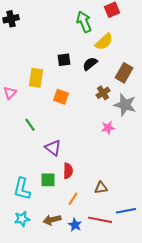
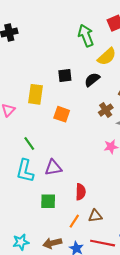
purple triangle: (53, 148) -> (53, 168), turned -48
red semicircle: (68, 171) -> (81, 192), moved
brown triangle: (101, 188) -> (95, 216), moved
cyan L-shape: (22, 189) -> (25, 171), moved

